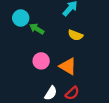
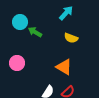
pink circle: (41, 61) -> (17, 63), moved

